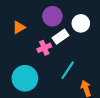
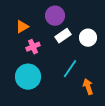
white circle: (81, 23) -> (88, 38), moved
pink cross: (44, 48) -> (33, 47), moved

